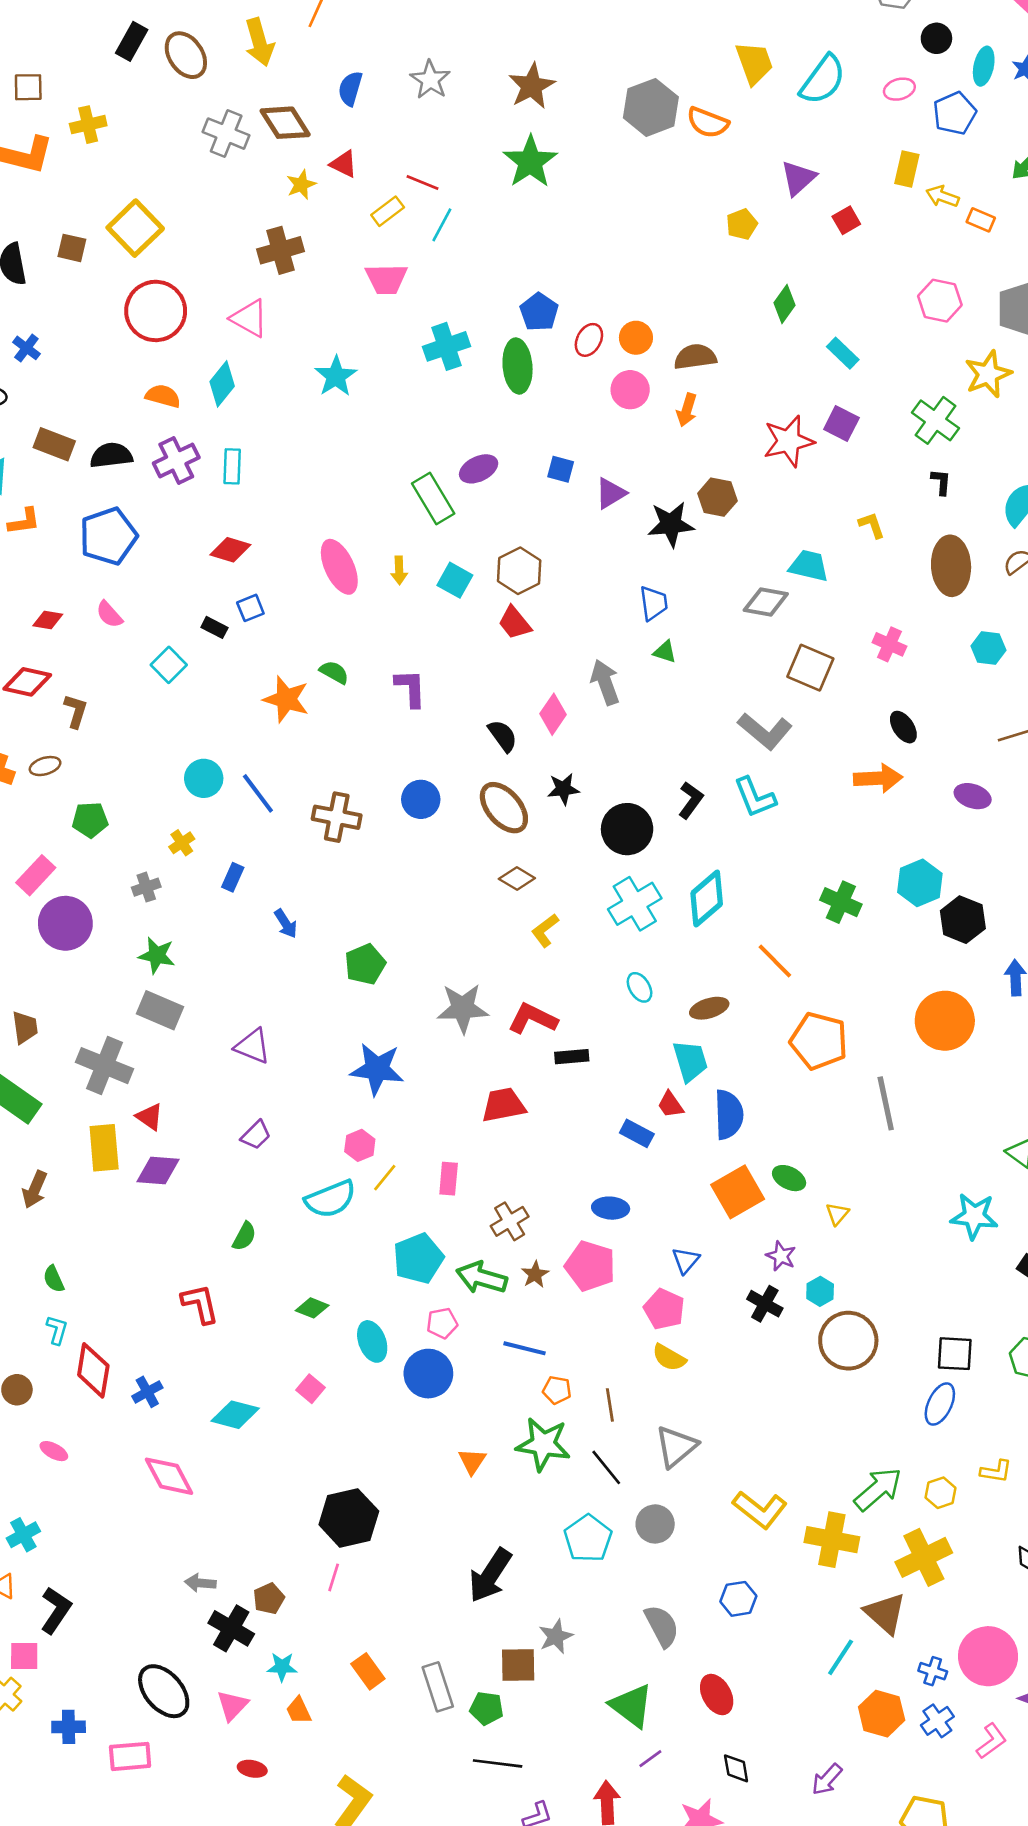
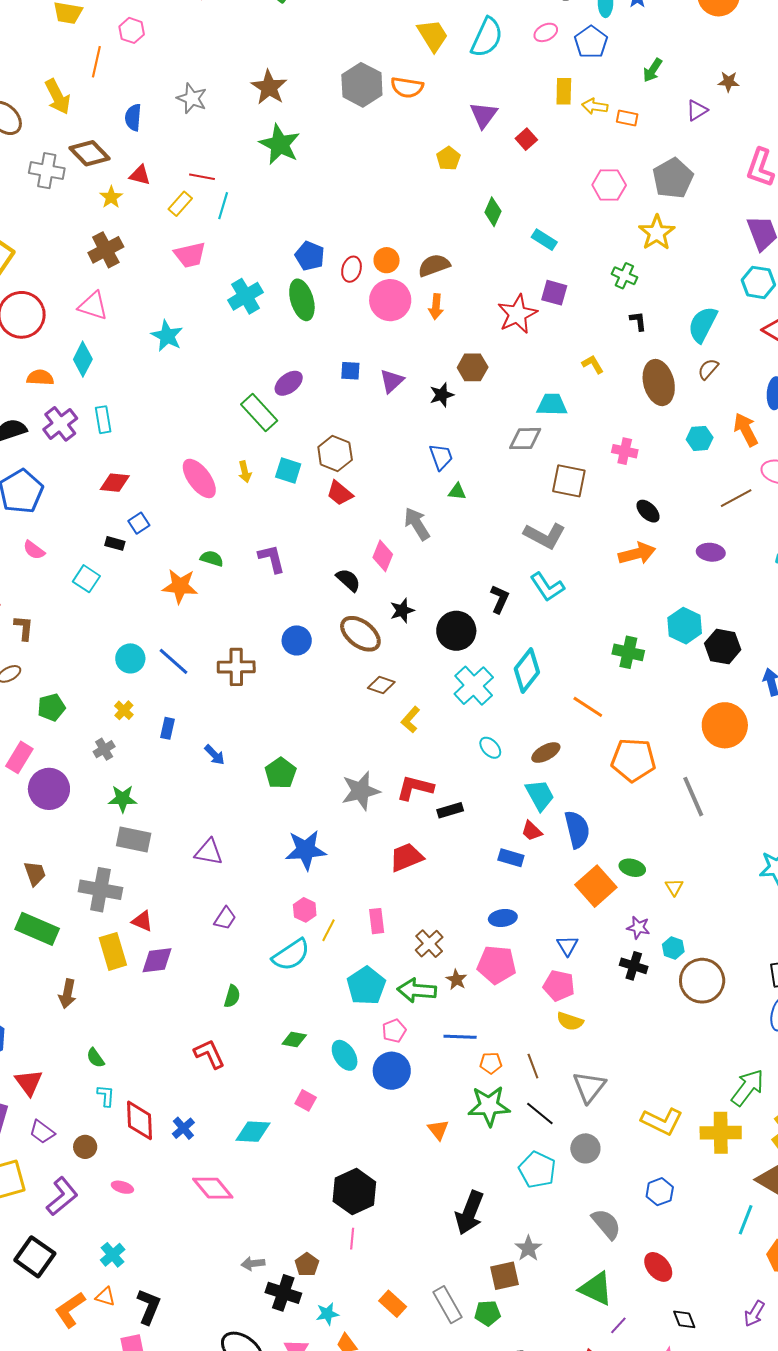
pink circle: (630, 390) -> (390, 300), size x1.4
green cross: (936, 420) -> (624, 276), size x0.7
black star: (671, 524) -> (442, 395), size x0.7

